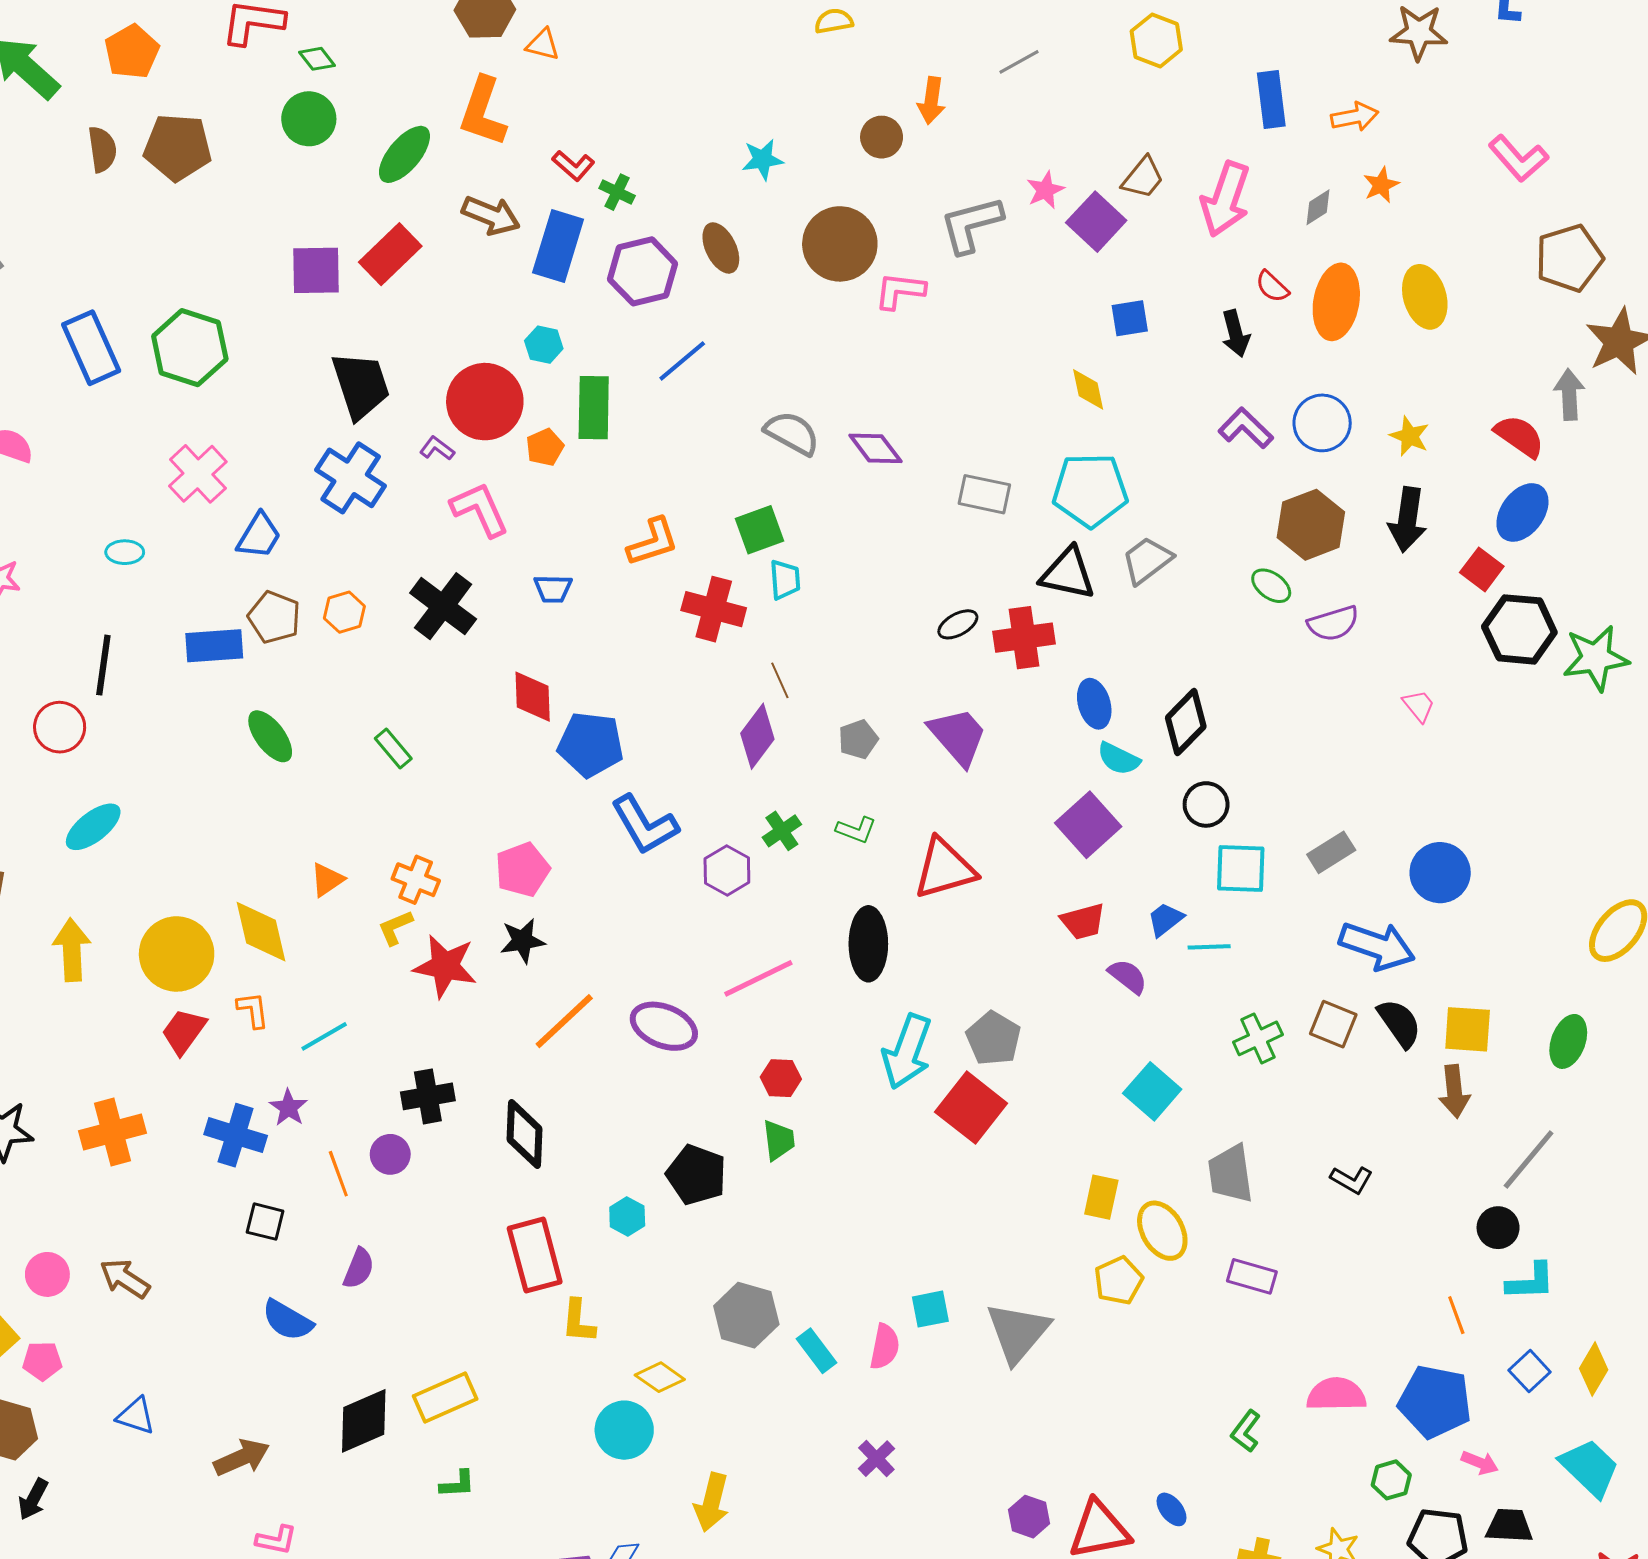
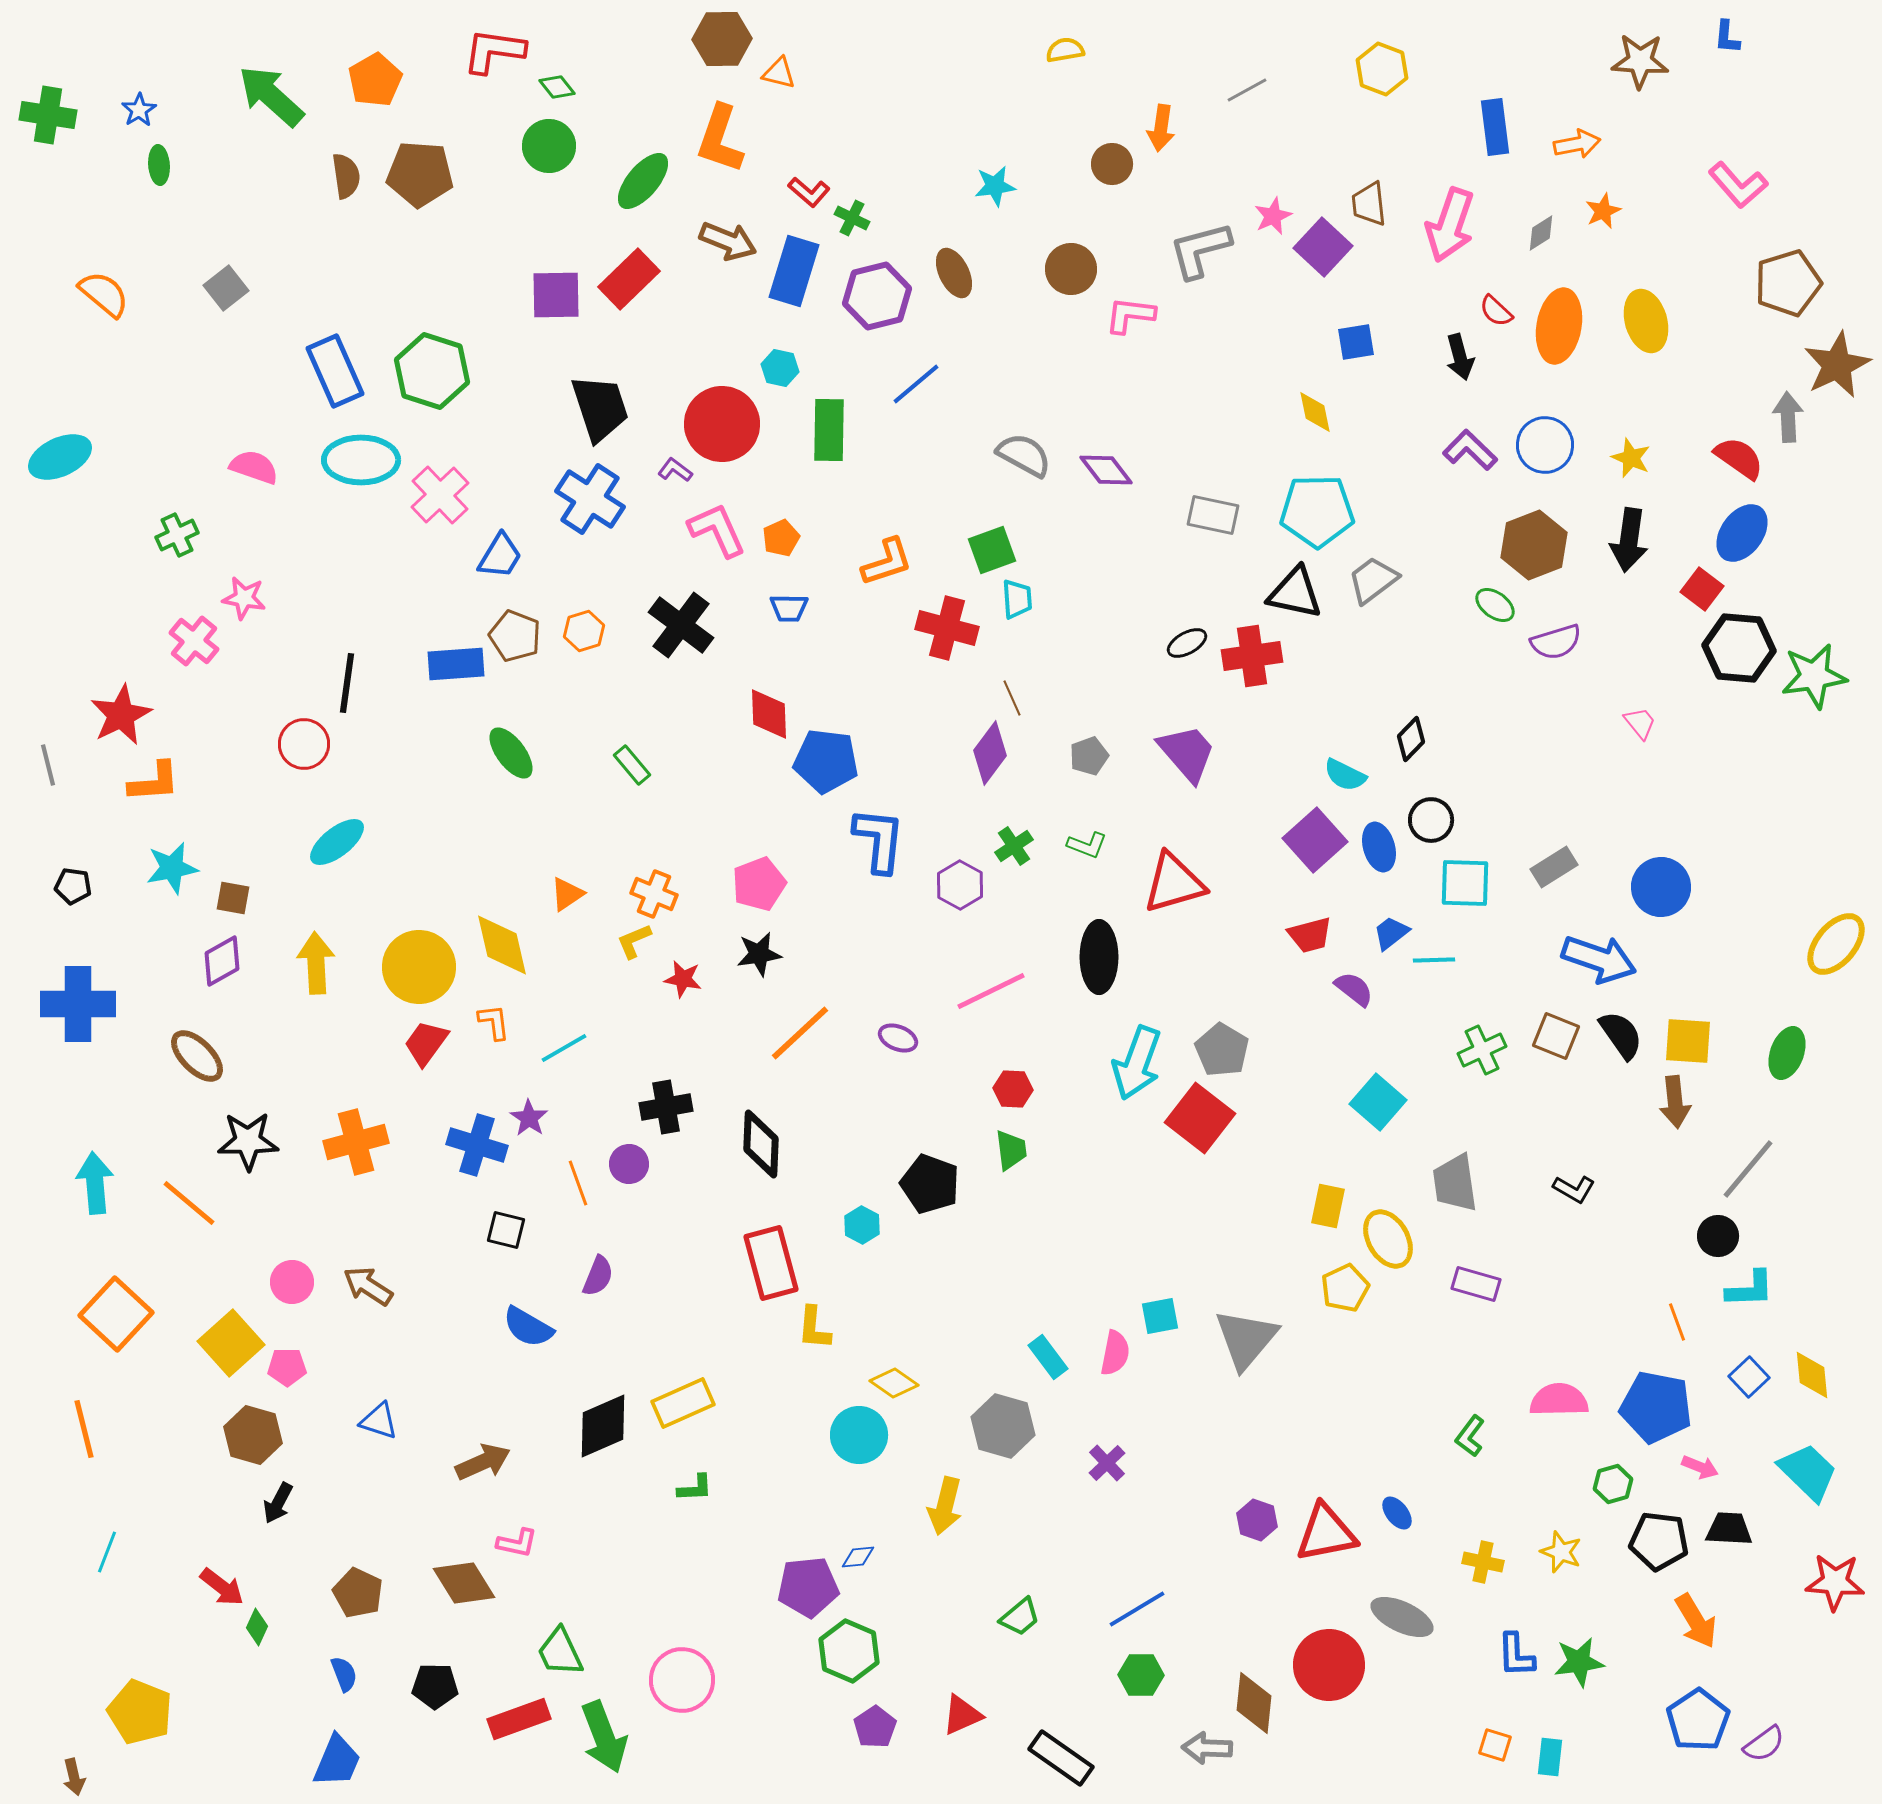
brown trapezoid: (1143, 178) -> (1369, 204), turned 135
brown circle: (840, 244) -> (1071, 269), size x0.7
orange pentagon: (545, 447) -> (781, 538), moved
cyan ellipse: (125, 552) -> (361, 460), moved, size x2.0
blue ellipse: (1094, 704) -> (1379, 847), moved
black diamond: (1186, 722) -> (1411, 739), size x0.7
blue L-shape: (645, 825) -> (879, 840), turned -144
red star: (445, 966) -> (683, 979), size x0.6
purple ellipse: (664, 1026) -> (898, 1038), size x0.6
gray hexagon: (746, 1315) -> (1003, 1426), moved
yellow diamond: (1594, 1369) -> (1812, 1375), turned -36

